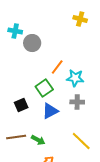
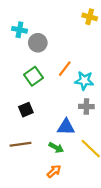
green square: (44, 88) -> (33, 76), moved
blue triangle: (50, 111) -> (66, 127), moved, turned 30
green arrow: (38, 140) -> (56, 148), moved

